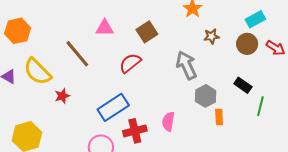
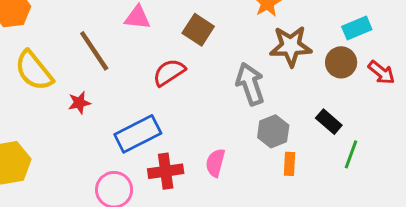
brown square: (147, 32) -> (198, 30), turned -30
brown star: (211, 36) -> (291, 46), size x1.8
red star: (62, 96) -> (79, 103), moved

